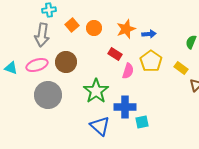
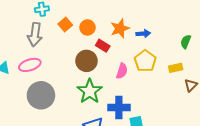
red rectangle: (115, 54) -> (103, 46), moved
brown circle: (66, 62) -> (86, 61), moved
yellow rectangle: (181, 68) -> (176, 68), turned -48

